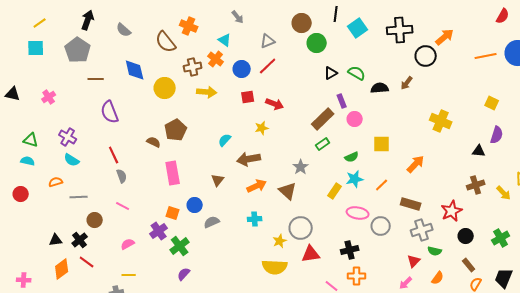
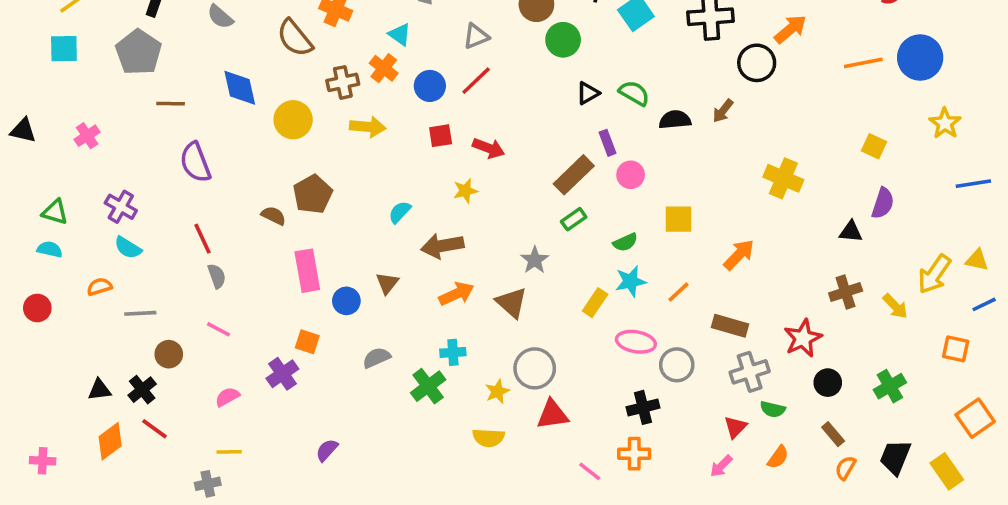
blue circle: (195, 205) -> (346, 301), moved
green cross: (180, 246) -> (428, 386), moved
black cross: (350, 250) -> (643, 407), moved
yellow semicircle: (275, 267) -> (488, 438), size x0.7

